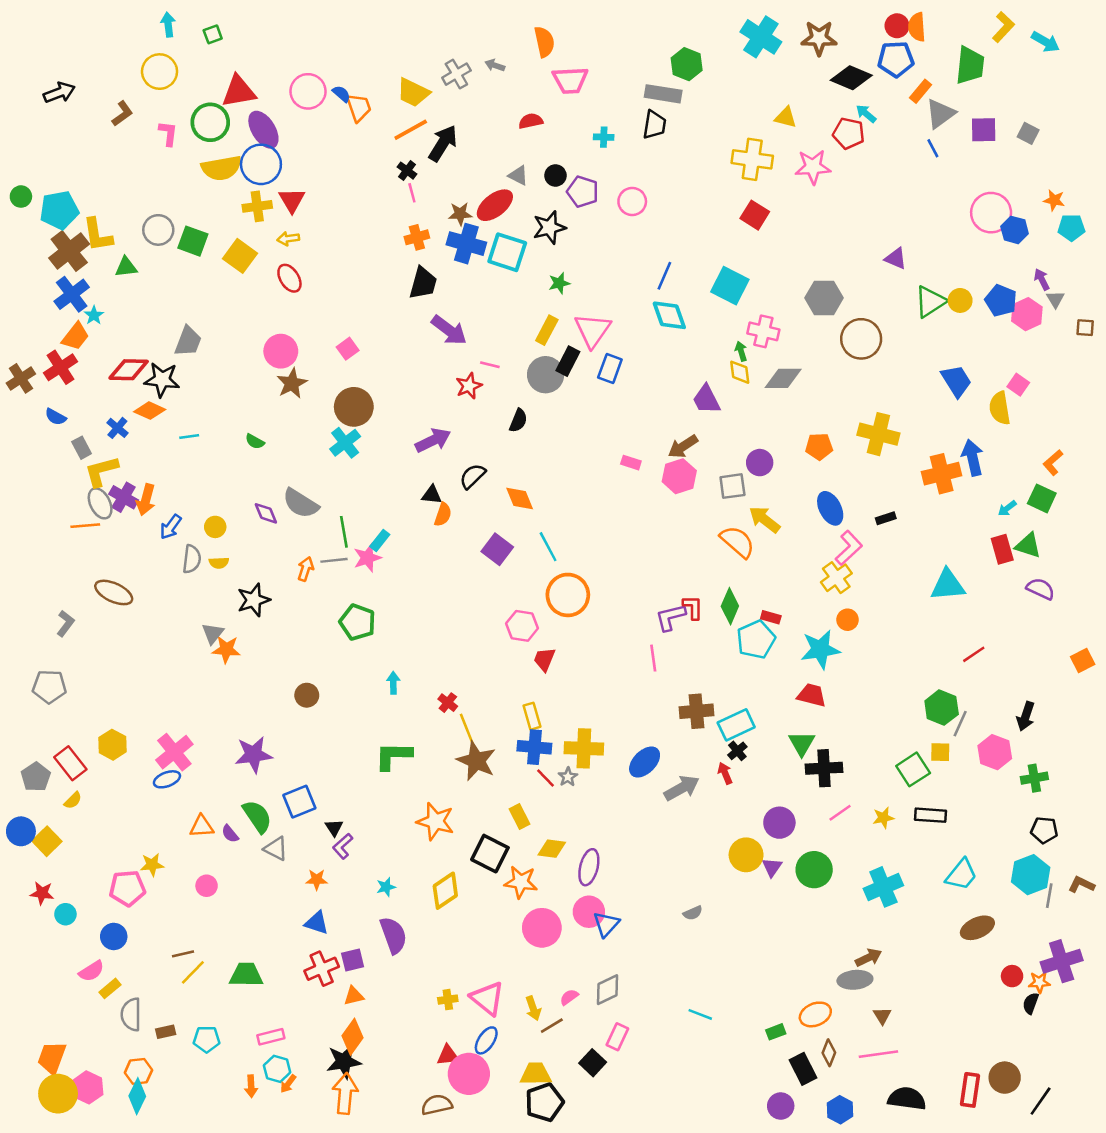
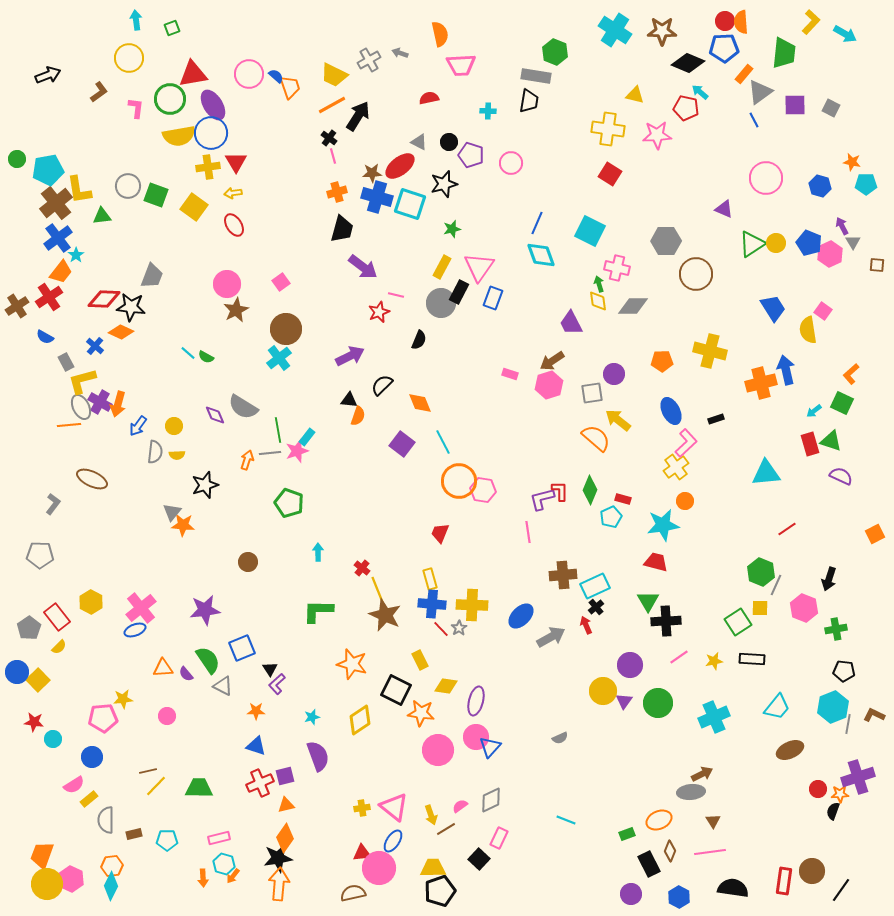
pink circle: (991, 213) -> (766, 178), moved
cyan line: (189, 437) -> (188, 353), moved, turned 49
pink hexagon: (522, 626) -> (483, 490), moved
cyan pentagon: (756, 640) -> (611, 517), size x0.7

